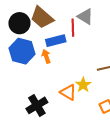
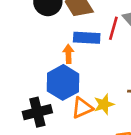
blue hexagon: (22, 51) -> (63, 82), moved
orange triangle: (68, 92) -> (82, 108), turned 48

